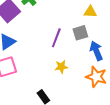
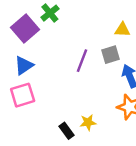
yellow star: (61, 67) -> (88, 122), moved

